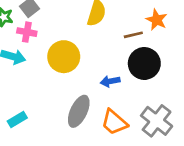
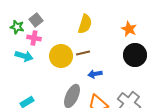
brown line: (133, 35) -> (83, 53), moved
black circle: (144, 63) -> (135, 55), moved

